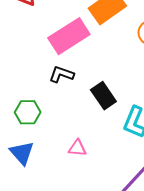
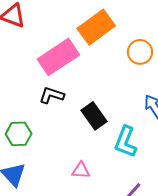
pink triangle: (77, 148) -> (81, 170), moved

